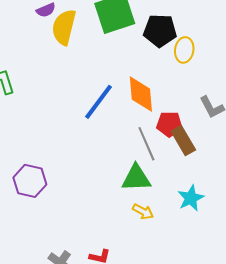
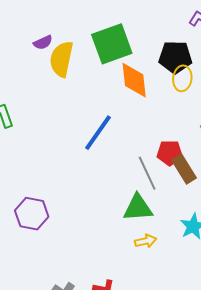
black pentagon: (160, 31) -> (175, 57), moved
orange diamond: (141, 94) -> (134, 80), moved
yellow arrow: (143, 212) -> (146, 241), turned -40

